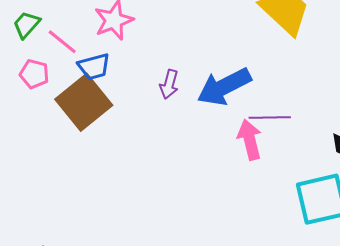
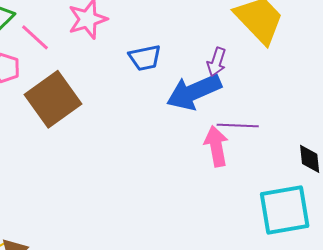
blue trapezoid: (94, 67) -> (145, 58), moved
purple arrow: (169, 84) -> (217, 62), moved

